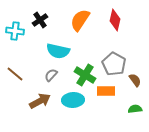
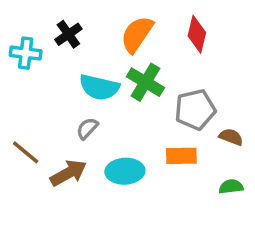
gray pentagon: (114, 64) -> (195, 110), turned 30
brown line: (15, 74) -> (26, 152), moved
green cross: (85, 75) -> (145, 82), moved
brown semicircle: (135, 80) -> (231, 137), turned -32

